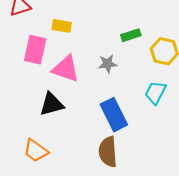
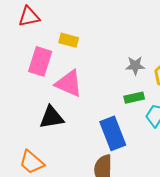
green rectangle: (131, 35) -> (134, 98), moved
gray star: (108, 64) -> (135, 66), moved

